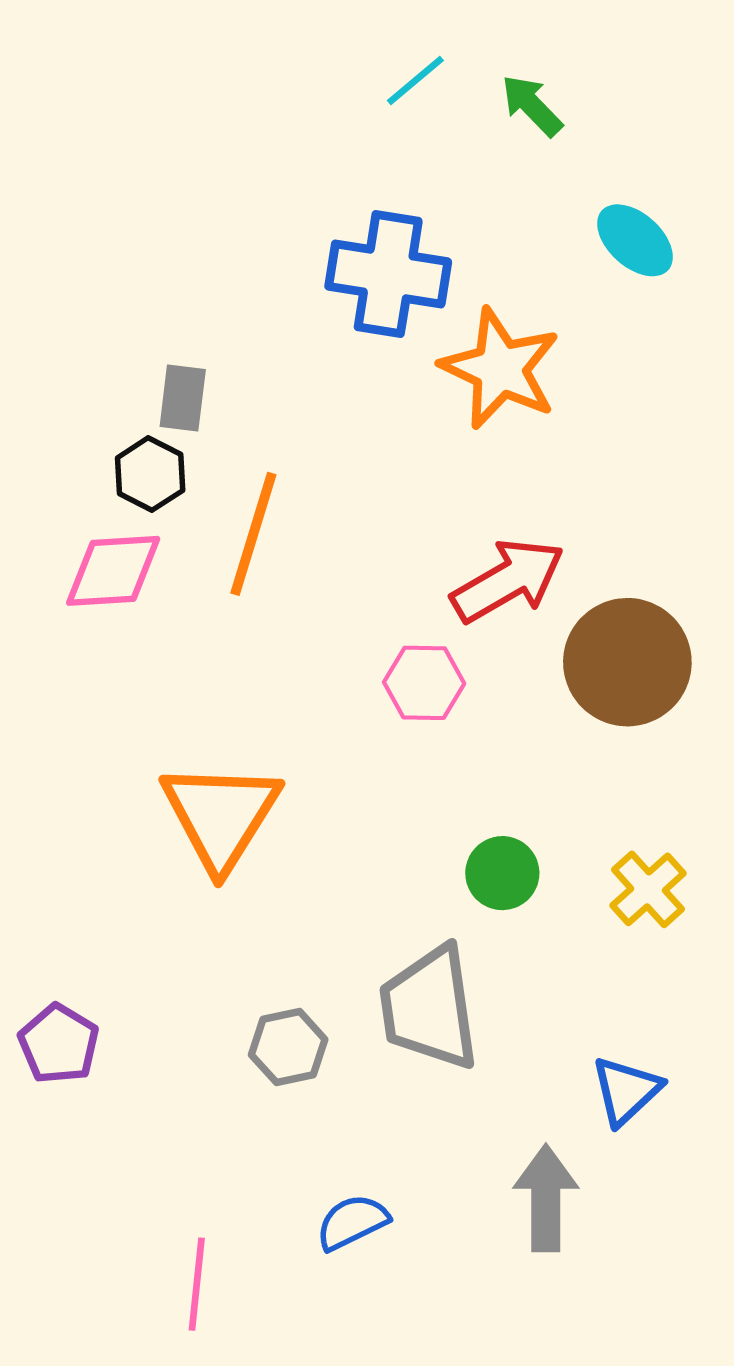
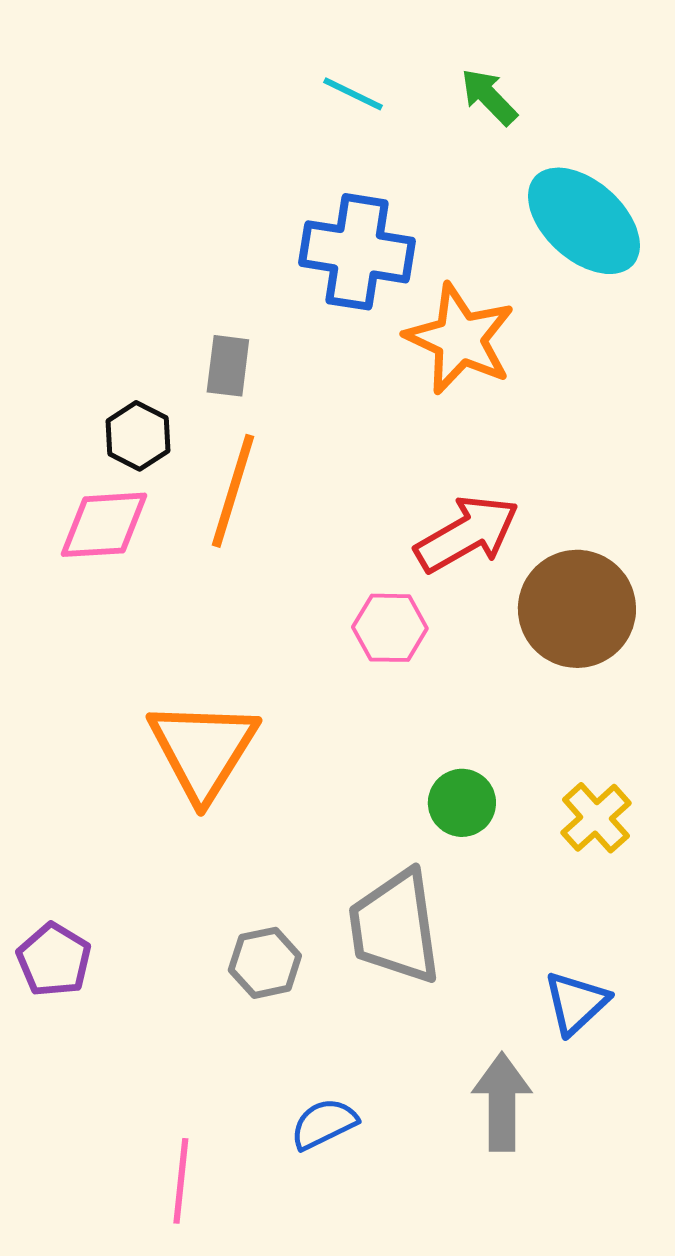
cyan line: (415, 80) -> (353, 94), moved, turned 66
cyan ellipse: (635, 240) -> (584, 221), size x1.6
gray rectangle: (183, 398) -> (228, 366), moved

